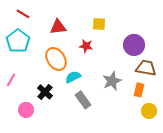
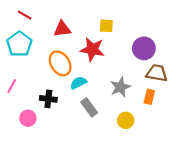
red star: (86, 46) -> (92, 49), size x1.6
black cross: (45, 92) -> (48, 99), turned -35
yellow circle: (149, 111) -> (126, 120), moved

